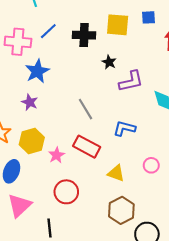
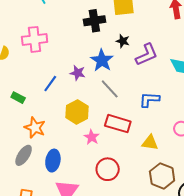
blue line: (48, 31) -> (50, 84), moved
blue star: (37, 71) -> (102, 60), moved
purple star: (30, 102) -> (78, 73), moved
yellow hexagon: (32, 141) -> (77, 112), moved

